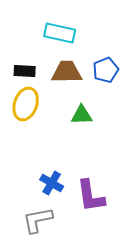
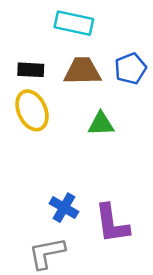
yellow ellipse: (26, 104) -> (32, 110), turned -44

